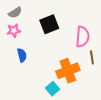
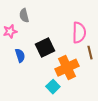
gray semicircle: (15, 13) -> (24, 15), moved, turned 112
black square: (49, 24) -> (45, 48), moved

